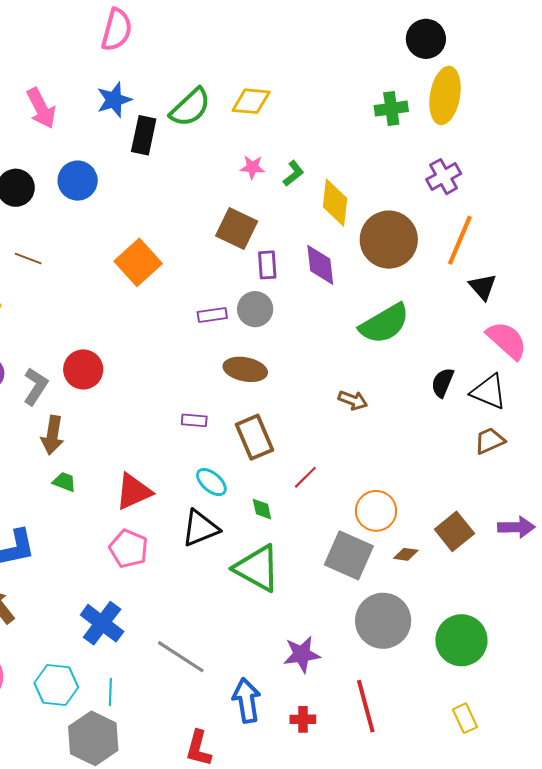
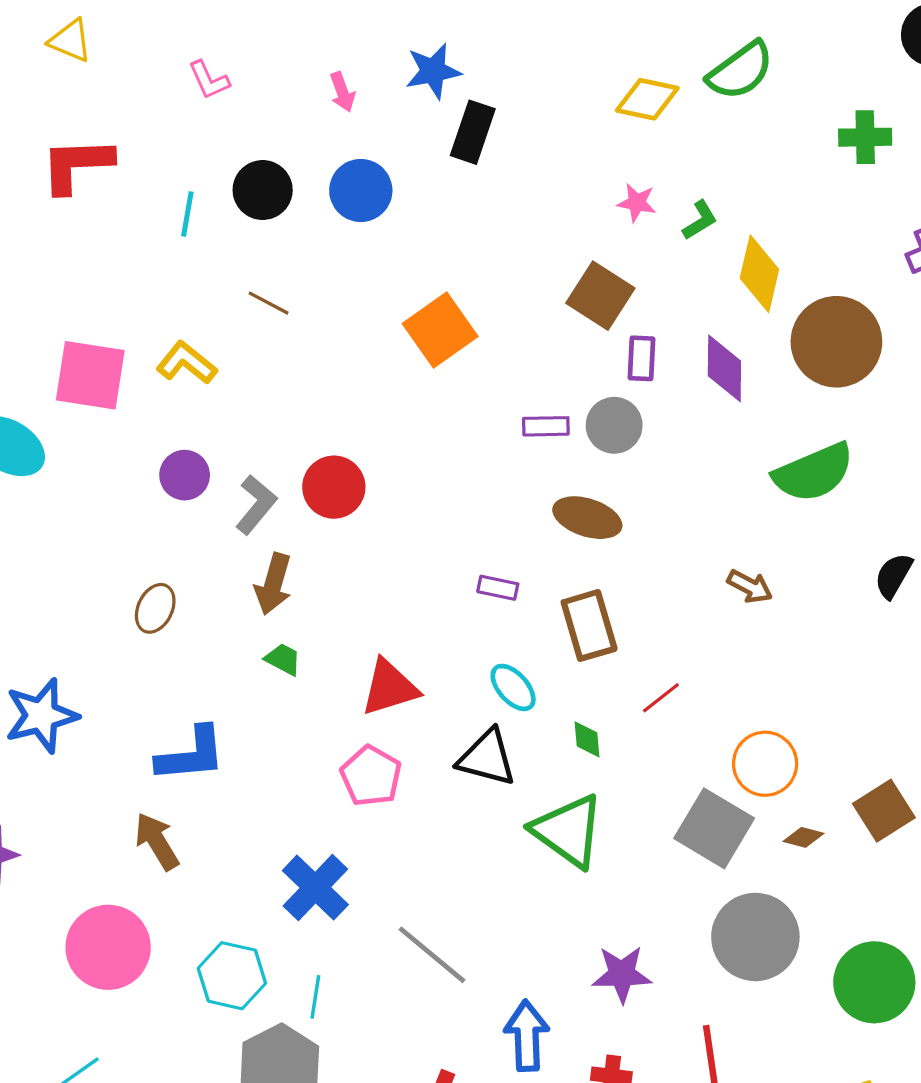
green semicircle: (190, 107) -> (740, 71), moved
pink arrow: (41, 108) -> (342, 92), moved, size x0.6
black triangle: (200, 528) -> (487, 758), turned 30

